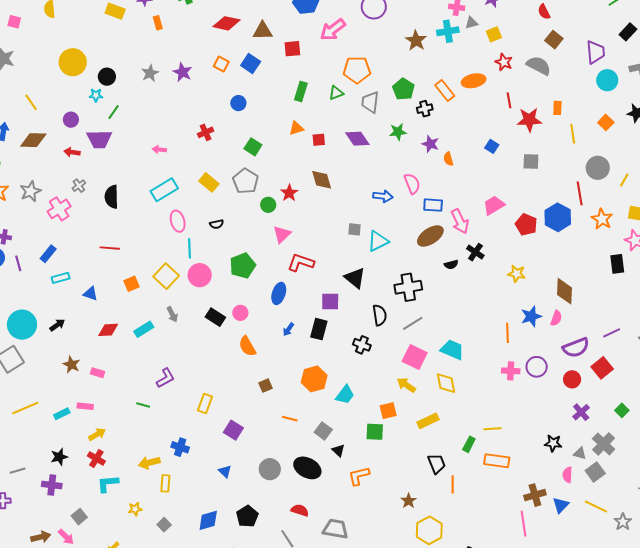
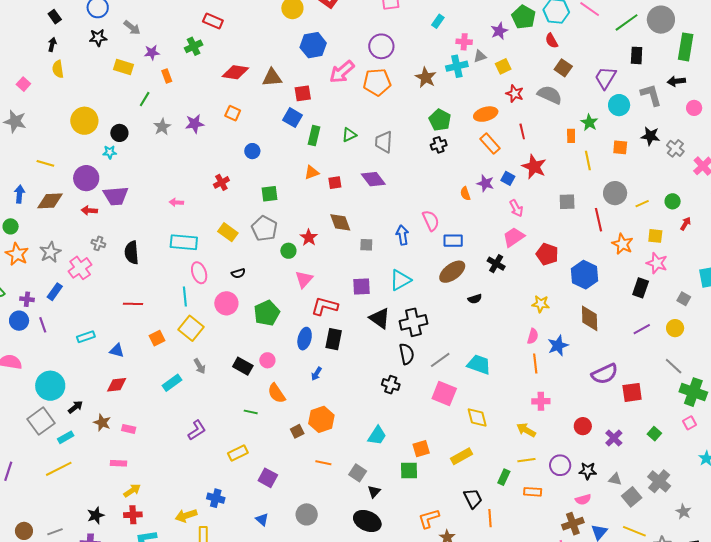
pink square: (14, 22) -> (23, 84), turned 32
black rectangle: (628, 32) -> (637, 55), turned -36
purple trapezoid: (595, 52) -> (605, 78), turned -140
blue square: (251, 63) -> (293, 118), moved
orange pentagon: (357, 70) -> (377, 82), moved
purple star: (182, 72) -> (195, 124), turned -30
green pentagon: (403, 89) -> (440, 120), moved
orange rectangle: (445, 90) -> (490, 144), moved
yellow line: (31, 102) -> (45, 163), turned -36
green line: (114, 112) -> (145, 99), moved
purple circle: (71, 120) -> (86, 178), size x1.6
red star: (529, 120) -> (534, 167), moved, turned 30
orange square: (606, 122) -> (620, 147), turned -35
green star: (398, 132) -> (589, 122), moved, turned -30
purple star: (430, 144) -> (485, 183), moved
green square: (253, 147) -> (270, 194), turned -36
gray square: (531, 162) -> (567, 202), moved
yellow line: (624, 180) -> (642, 204), turned 40
gray cross: (79, 186) -> (98, 243), turned -32
cyan rectangle: (164, 190) -> (184, 242), turned 40
blue arrow: (383, 196) -> (402, 235), turned -102
blue hexagon: (558, 217) -> (585, 275), moved
pink arrow: (460, 221) -> (516, 208), moved, size x0.7
gray square: (354, 229) -> (366, 245), moved
cyan line: (190, 248) -> (185, 297), moved
black cross: (475, 252) -> (496, 264), moved
blue rectangle: (48, 254) -> (55, 292), moved
black rectangle: (617, 264) -> (641, 288), turned 30
pink circle: (200, 275) -> (226, 303), moved
black cross: (408, 287) -> (413, 322), moved
purple square: (330, 301) -> (362, 287), moved
pink semicircle: (556, 318) -> (533, 336), moved
black arrow: (57, 325) -> (75, 407), moved
black rectangle: (319, 329) -> (334, 339), moved
red diamond: (108, 330) -> (117, 385), moved
purple line: (612, 333) -> (642, 329), moved
cyan trapezoid: (452, 350) -> (479, 364), moved
purple circle: (537, 367) -> (560, 465), moved
red square: (602, 368) -> (632, 392), turned 35
orange hexagon: (314, 379) -> (321, 419), moved
red circle: (572, 379) -> (583, 426), moved
yellow arrow: (406, 385) -> (526, 430), moved
yellow rectangle: (205, 403) -> (238, 453), turned 48
green line: (143, 405) -> (251, 412), moved
cyan rectangle: (62, 414) -> (66, 437), moved
gray cross: (604, 444) -> (659, 481), moved
black triangle: (338, 450) -> (374, 491), turned 32
red cross: (96, 459) -> (133, 515), turned -30
orange rectangle: (497, 461) -> (533, 492), size x0.7
black ellipse: (307, 468) -> (367, 521), moved
pink semicircle: (567, 475) -> (583, 499), moved, turned -105
orange L-shape: (359, 476) -> (429, 519), moved

